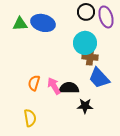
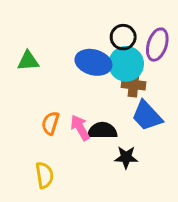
black circle: (86, 12) -> (123, 37), moved
purple ellipse: (106, 17) -> (157, 45), moved, turned 35
blue ellipse: (43, 23) -> (93, 62), moved
green triangle: (20, 24) -> (28, 61), moved

